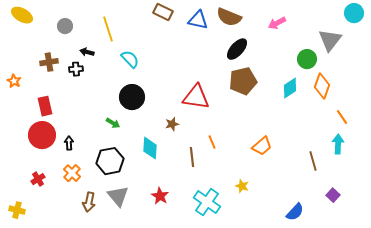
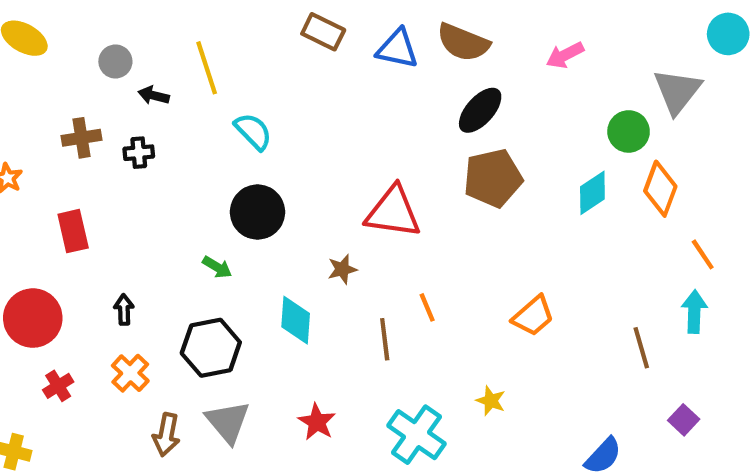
black arrow: (87, 52) -> (154, 95), moved
red circle: (42, 135) -> (33, 318), moved

